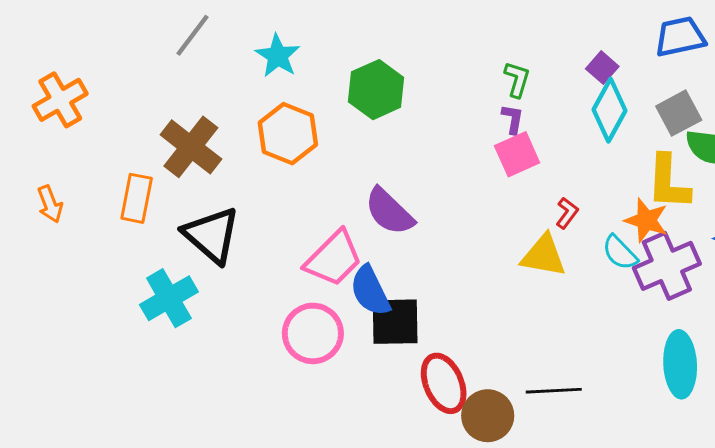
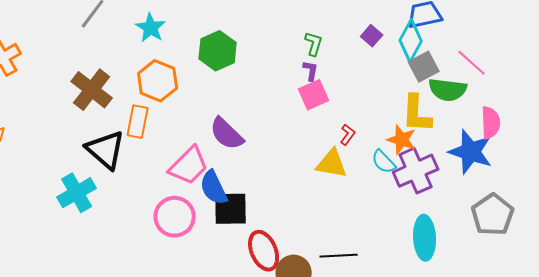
cyan diamond: (610, 110) -> (411, 41), moved
orange rectangle: (137, 198) -> (138, 122), moved

